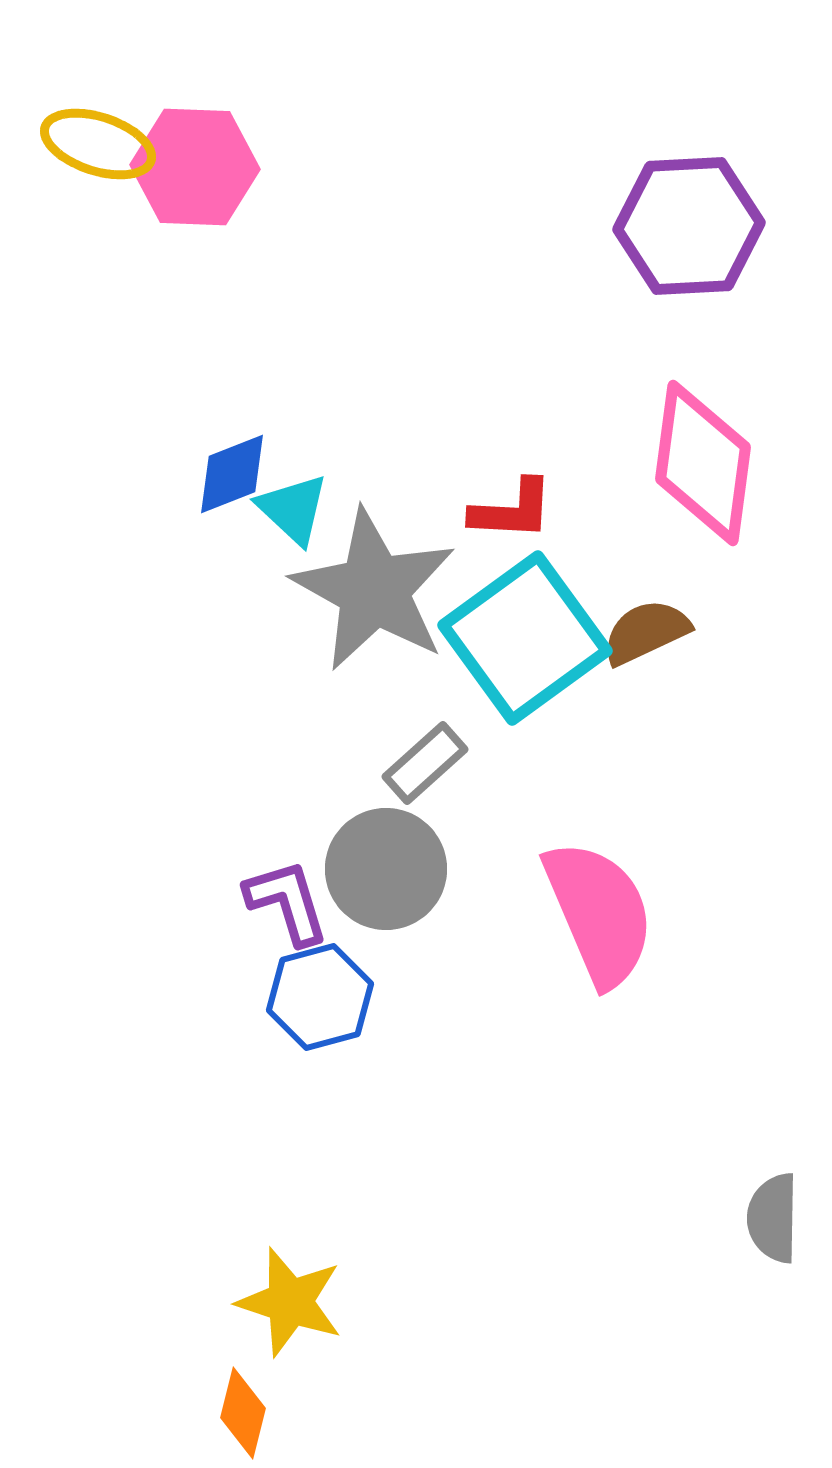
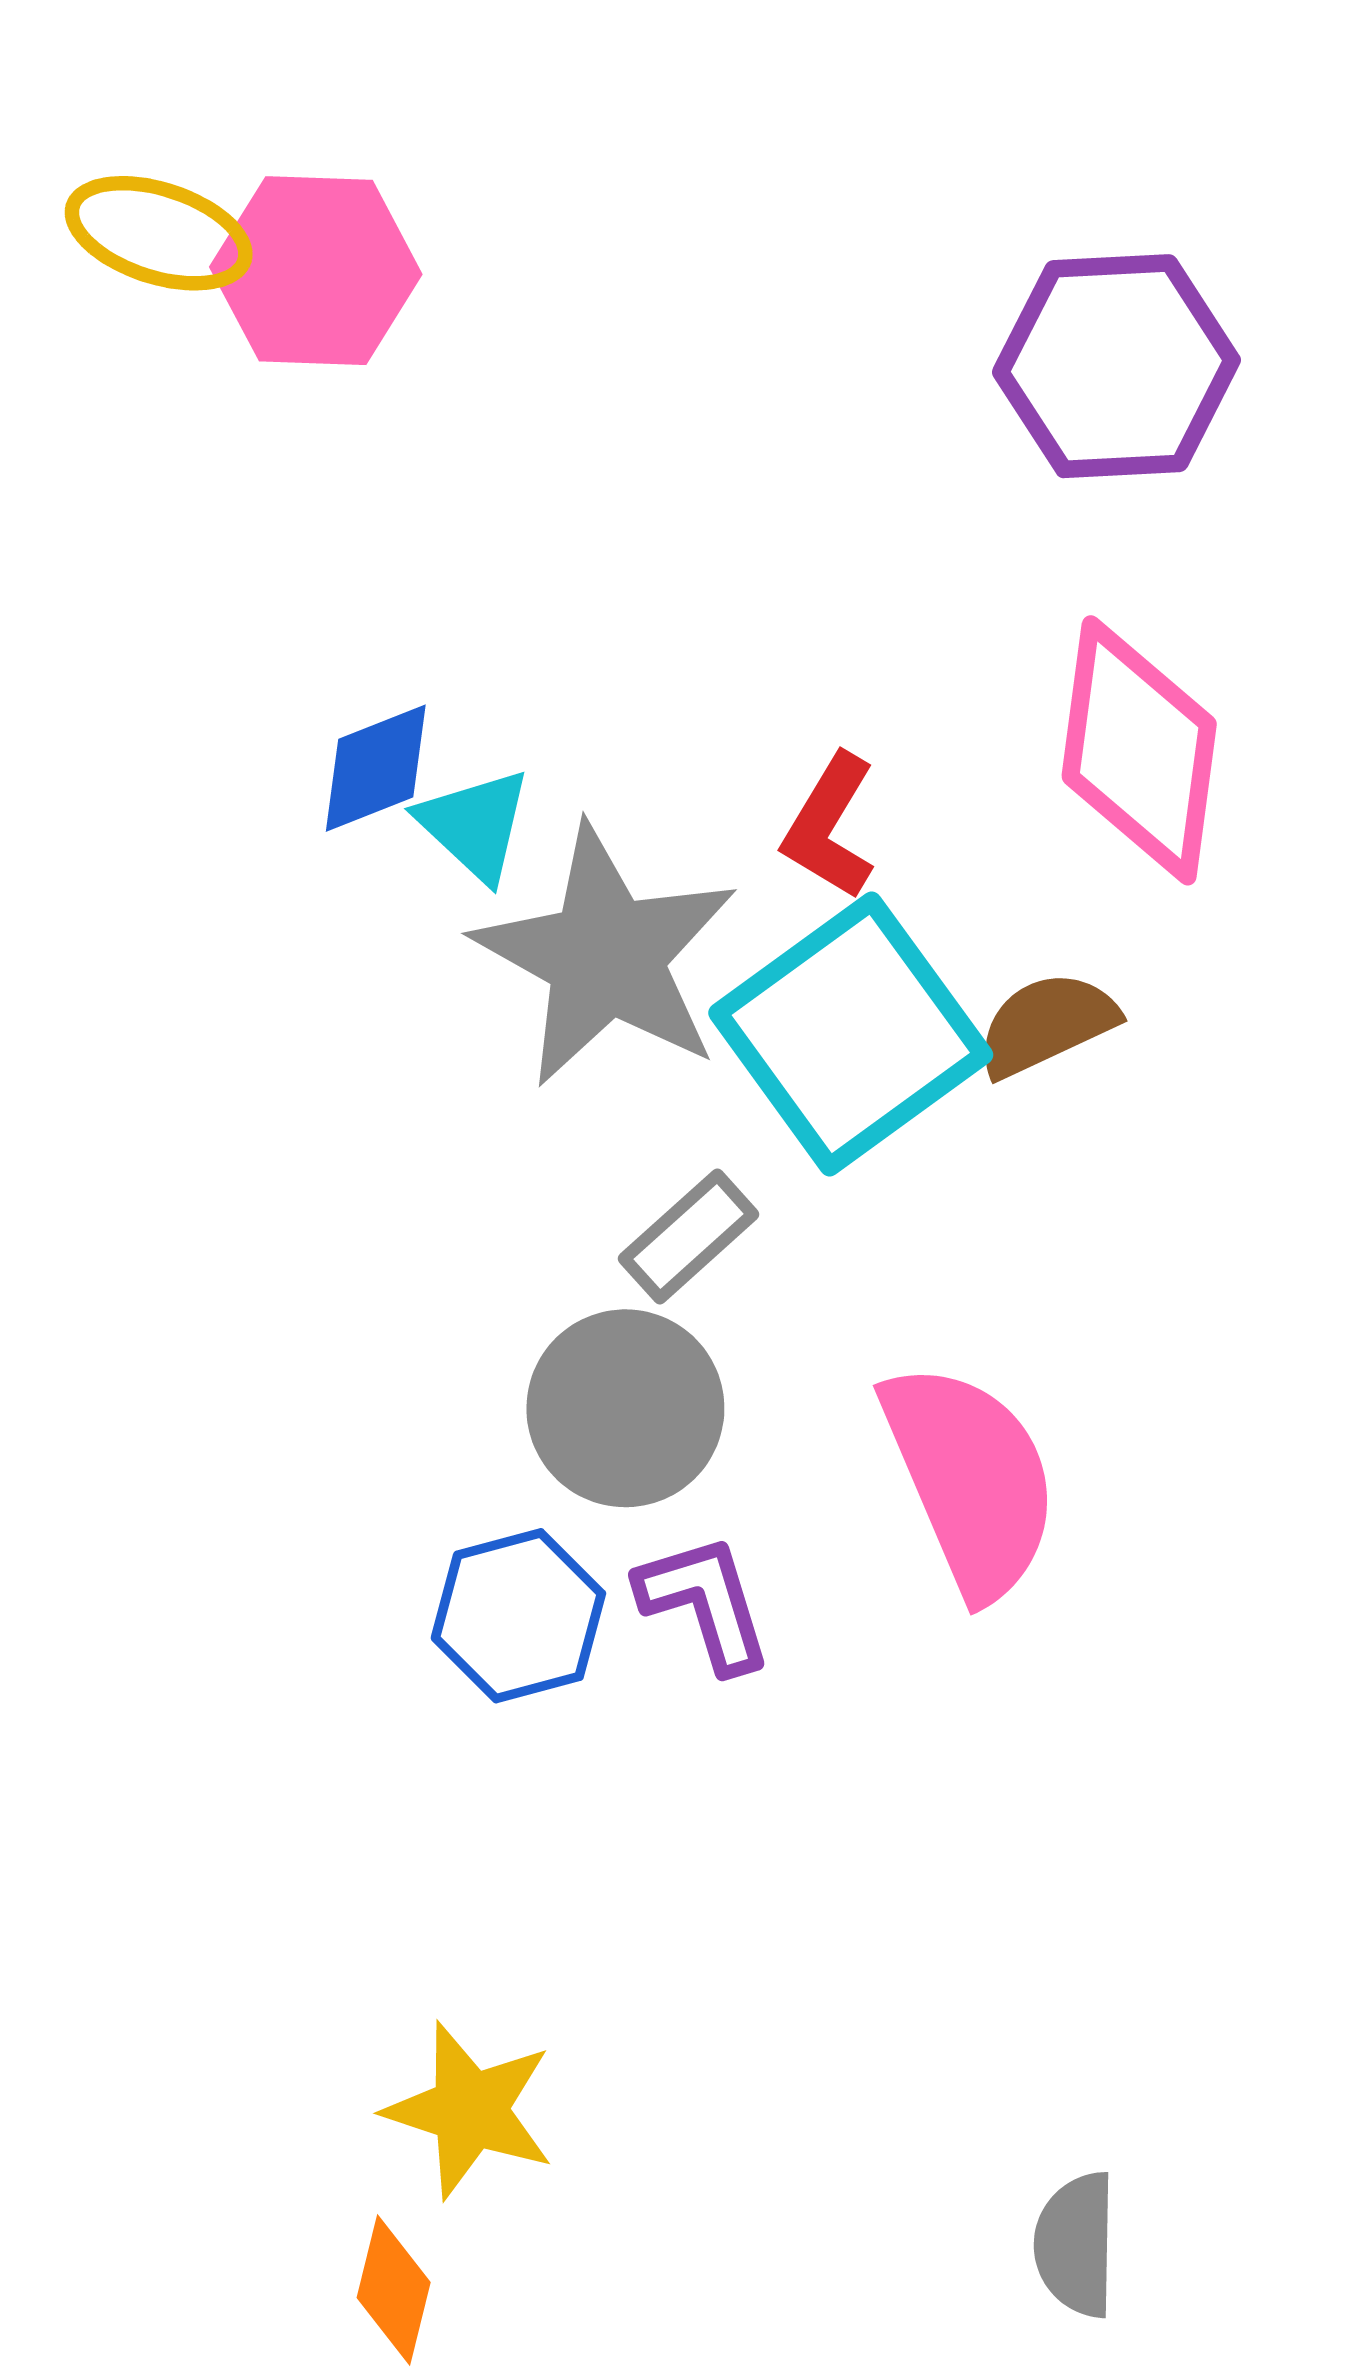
red L-shape: (512, 510) -> (830, 826), turned 118
purple L-shape: (287, 902) -> (705, 1603), moved
gray semicircle: (773, 1218) -> (1076, 2245), moved

